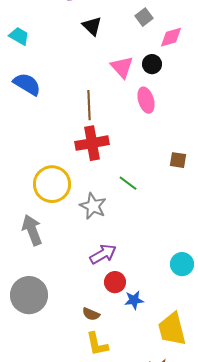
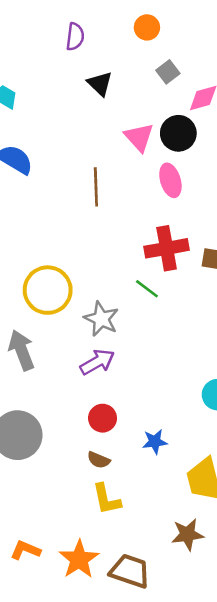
black circle: (152, 64) -> (178, 133), size x1.4
red cross: (92, 143) -> (167, 248), moved
purple arrow: (103, 254) -> (97, 362), moved
red circle: (115, 282) -> (103, 418), moved

